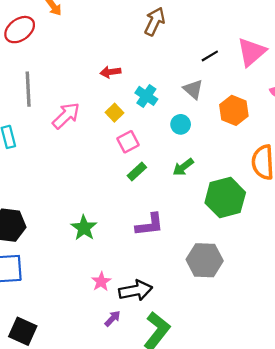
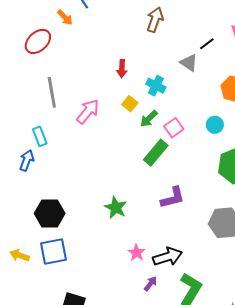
red arrow: (110, 72) -> (122, 69), turned -72
gray triangle: (193, 89) -> (189, 63), moved
cyan circle: (181, 124) -> (215, 125), moved
pink square: (128, 142) -> (174, 128), moved
green arrow: (183, 167) -> (149, 119), moved
green rectangle: (137, 172) -> (156, 153), size x1.5

